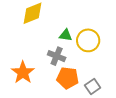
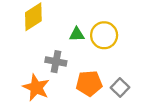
gray cross: (57, 56) -> (56, 62), moved

